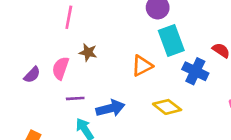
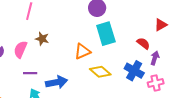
blue cross: (195, 71) -> (134, 71), moved
yellow diamond: (167, 107) -> (100, 72), moved

